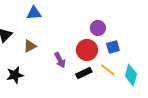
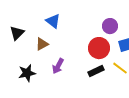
blue triangle: (34, 13) -> (53, 21), moved, turned 42
purple arrow: (60, 60) -> (58, 66), moved, turned 56

